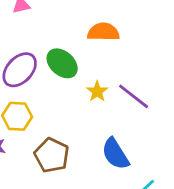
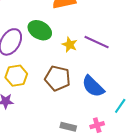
brown pentagon: (52, 155) -> (58, 78), moved

